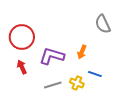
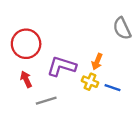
yellow cross: (77, 83) -> (90, 82), moved
gray line: (53, 85) -> (46, 101), moved

